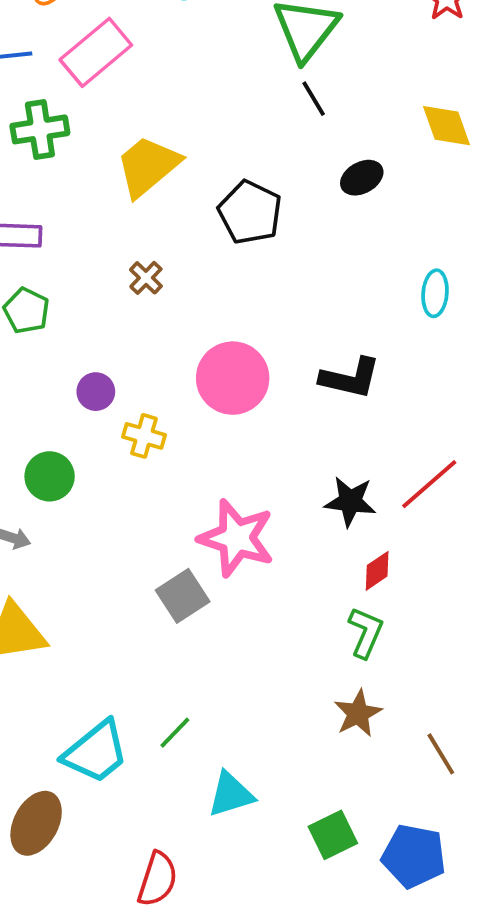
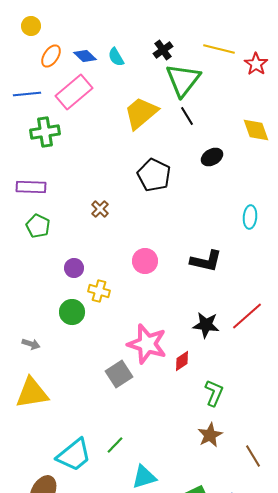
yellow trapezoid: (148, 166) -> (141, 113), moved
pink circle: (233, 378) -> (145, 261), size x0.7
green circle: (50, 476) -> (72, 312), moved
red diamond: (377, 571) -> (182, 361), moved

